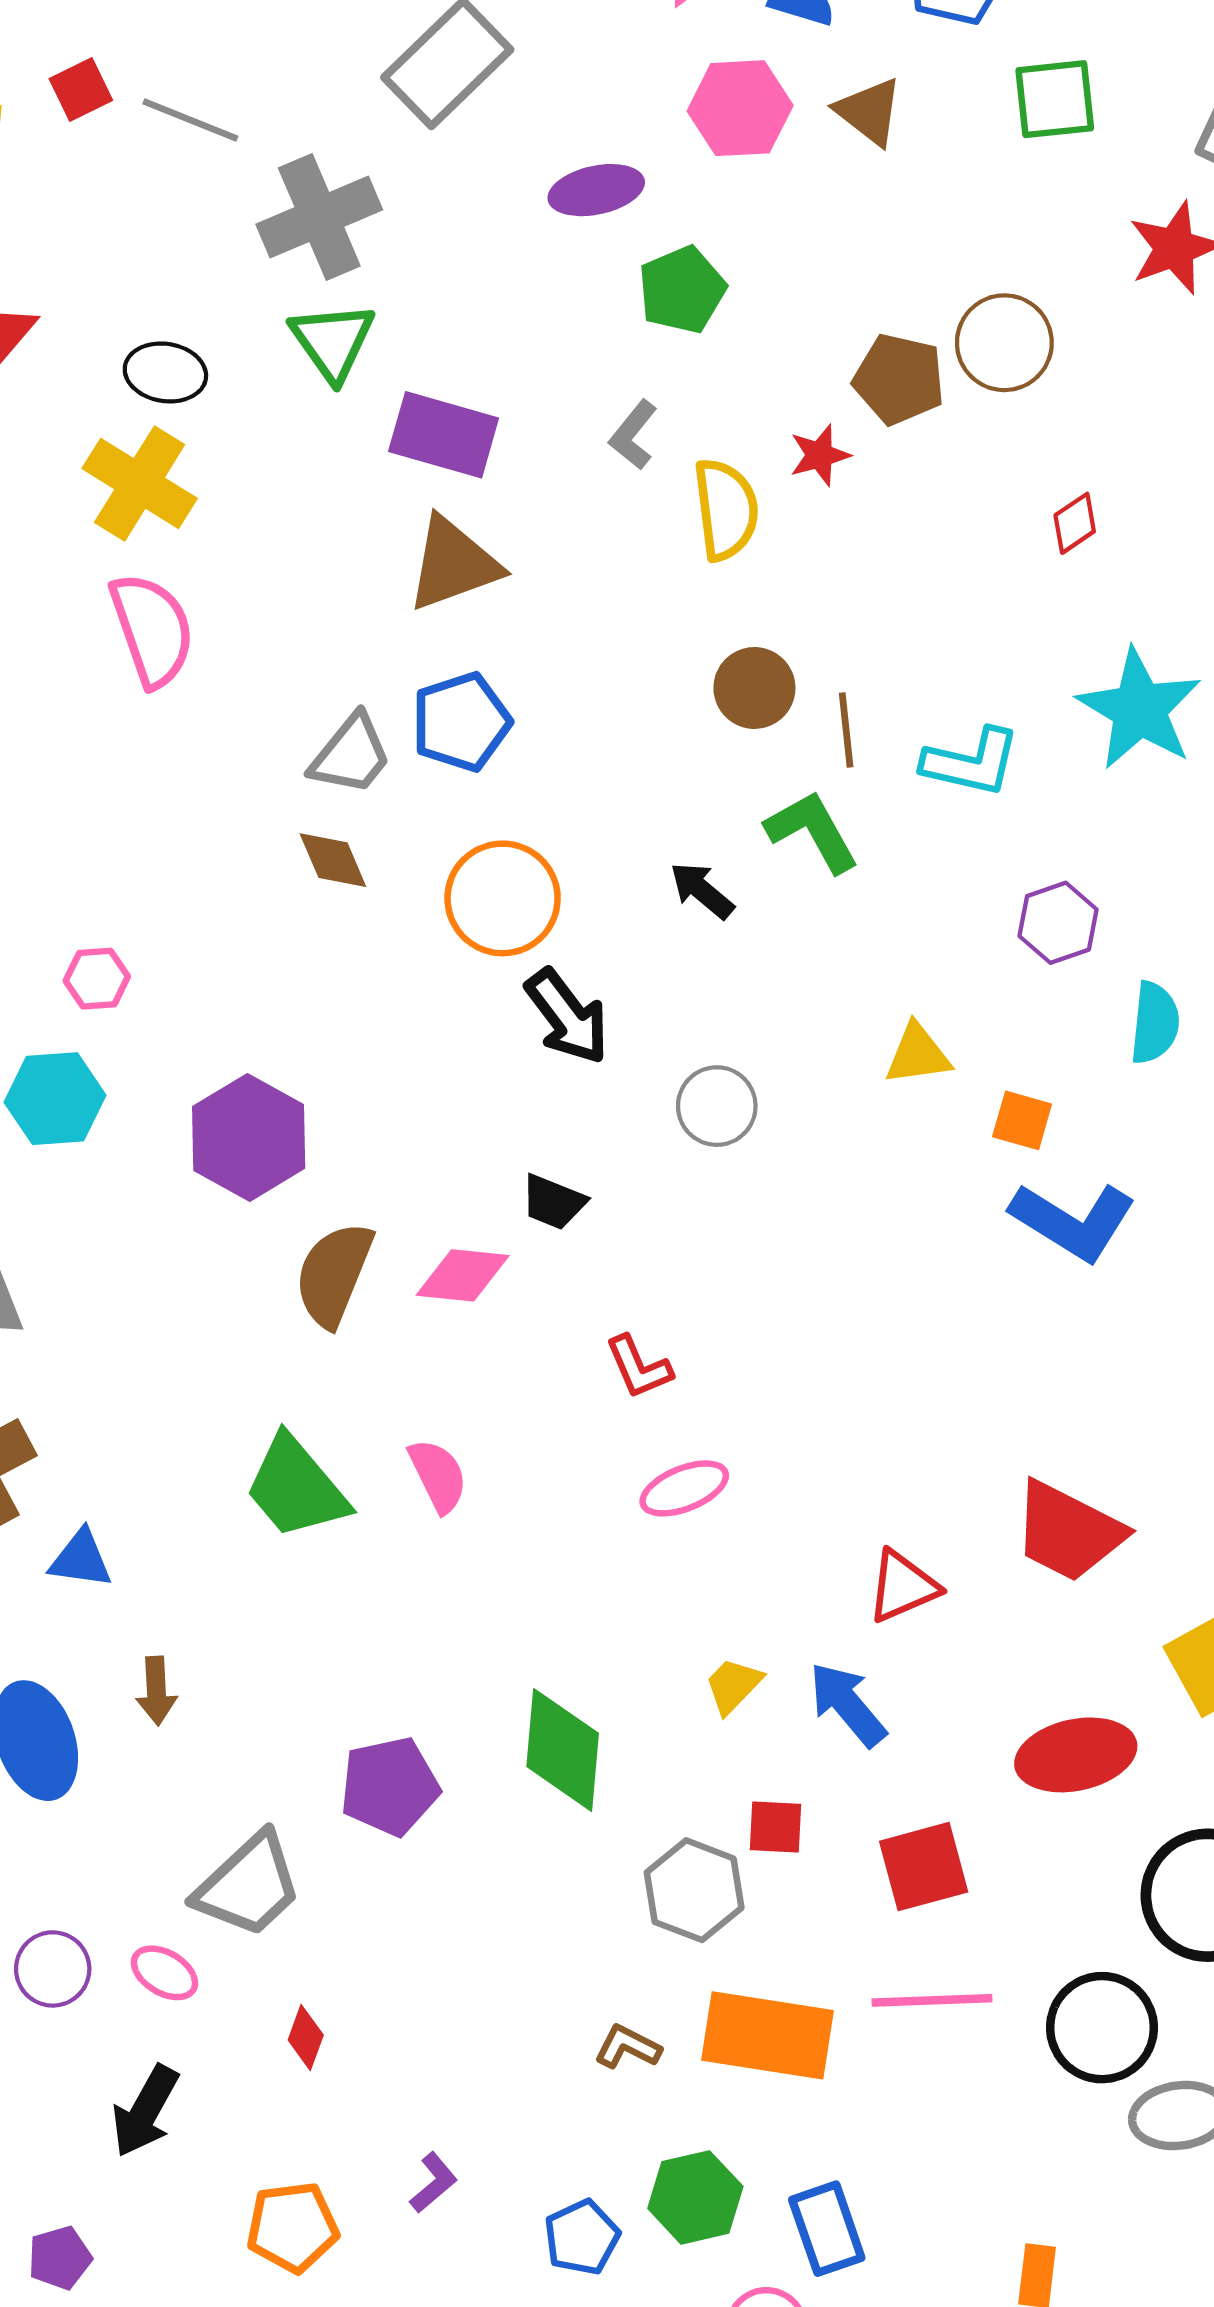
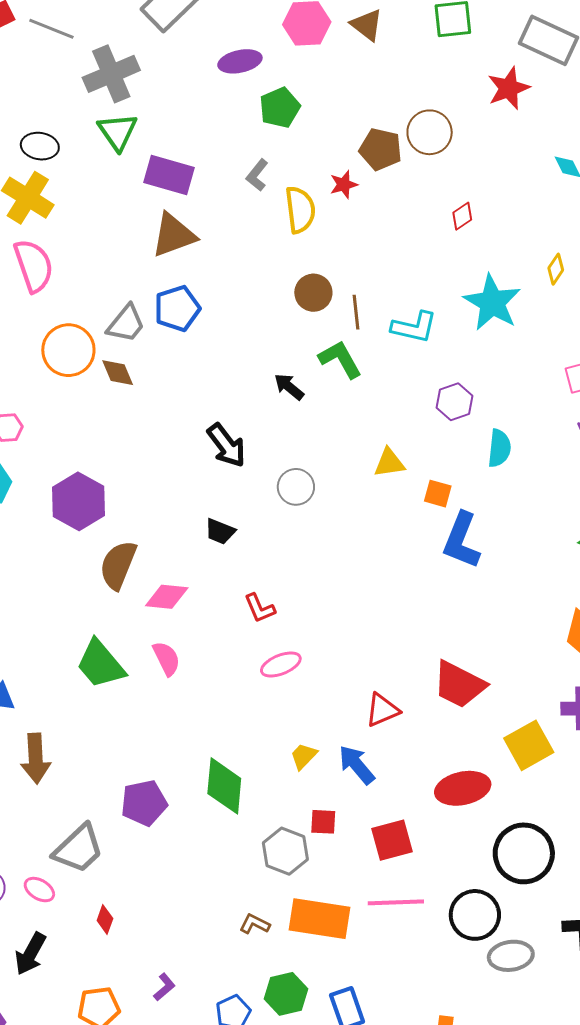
orange circle: (503, 898) -> (68, 350), moved
blue L-shape: (1073, 1221) -> (461, 540), turned 80
pink diamond: (463, 1275) -> (167, 597), moved
brown arrow: (156, 1691) -> (36, 758), size x1.6

